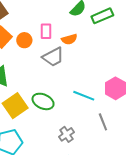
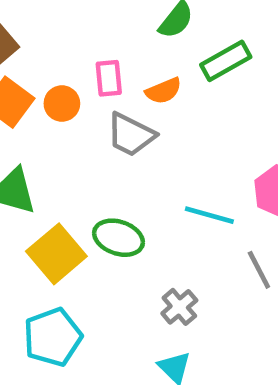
green rectangle: (102, 16) -> (226, 61), moved
gray trapezoid: (53, 57) -> (131, 135), turned 60

